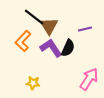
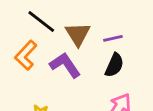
brown triangle: (49, 26) -> (78, 34), moved
black semicircle: (68, 48) -> (114, 65), moved

